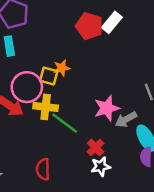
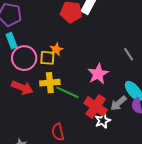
pink circle: (27, 87) -> (24, 58), moved
gray arrow: (126, 119) -> (118, 103), moved
red cross: (96, 147) -> (96, 106), size x1.6

